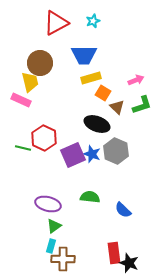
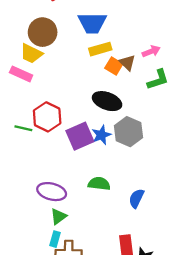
yellow trapezoid: (30, 82) -> (31, 54), turned 130
brown triangle: (117, 107) -> (127, 63), moved
blue star: (92, 154) -> (101, 135), turned 30
blue semicircle: (123, 210) -> (136, 198), turned 72

